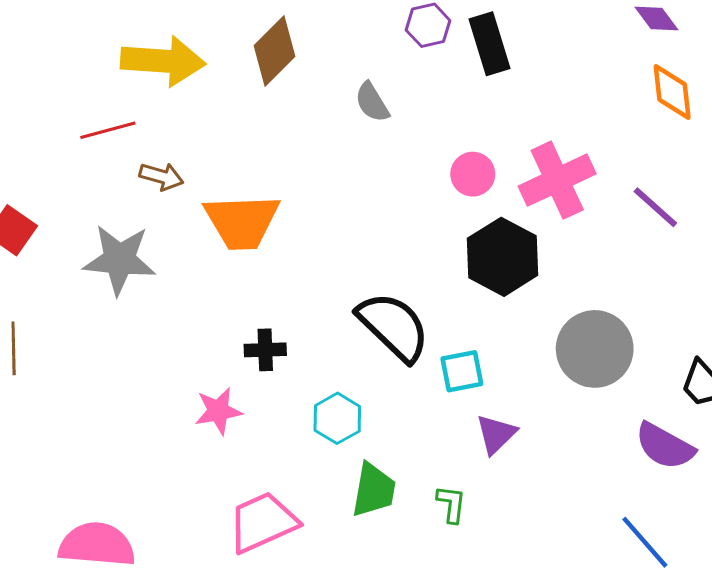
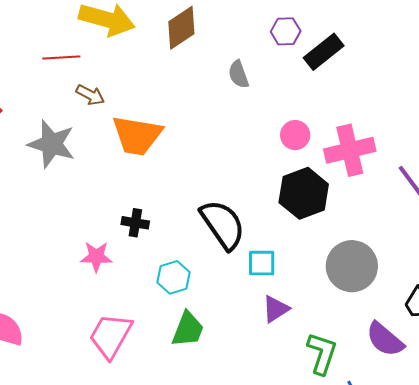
black rectangle: (490, 44) -> (324, 52), turned 57
green L-shape: (451, 504) -> (322, 353), moved, size x1.6
pink trapezoid: (263, 522) -> (111, 336), turned -48

